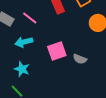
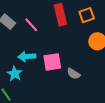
cyan arrow: (24, 42) -> (27, 57), moved

